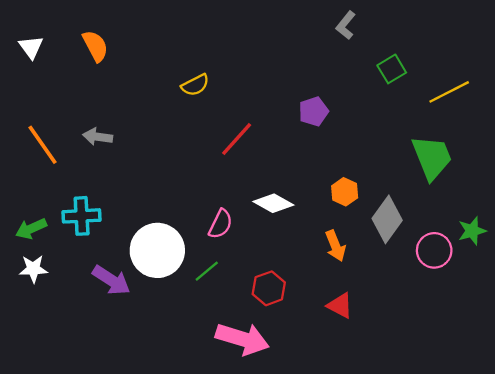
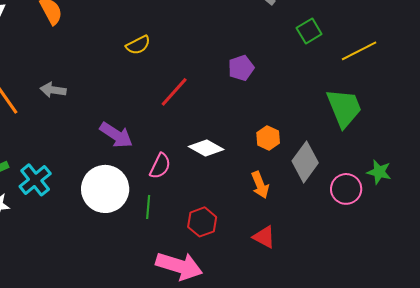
cyan cross: (82, 216) -> (35, 180), moved, turned -36
green star: (472, 231) -> (379, 172), turned 30
green line: (207, 271) -> (148, 207), turned -45
purple arrow: (111, 280) -> (116, 135), moved

